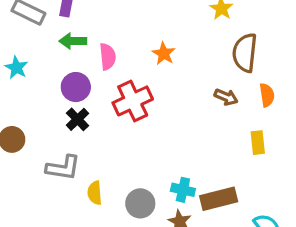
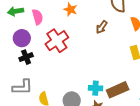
brown arrow: (226, 97) -> (102, 27), moved, turned 112
black cross: (77, 119) -> (26, 57), turned 32

